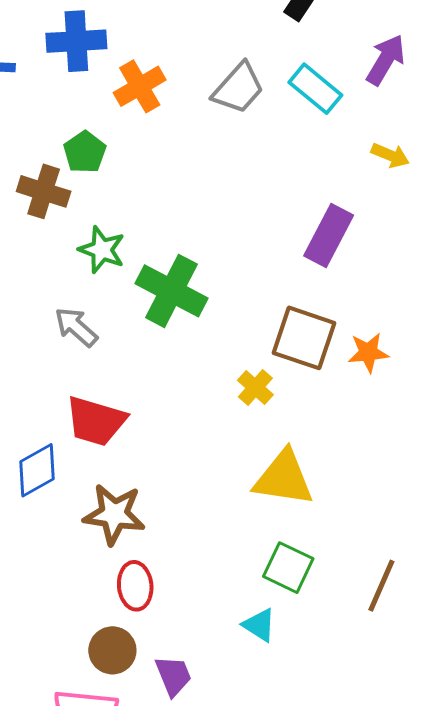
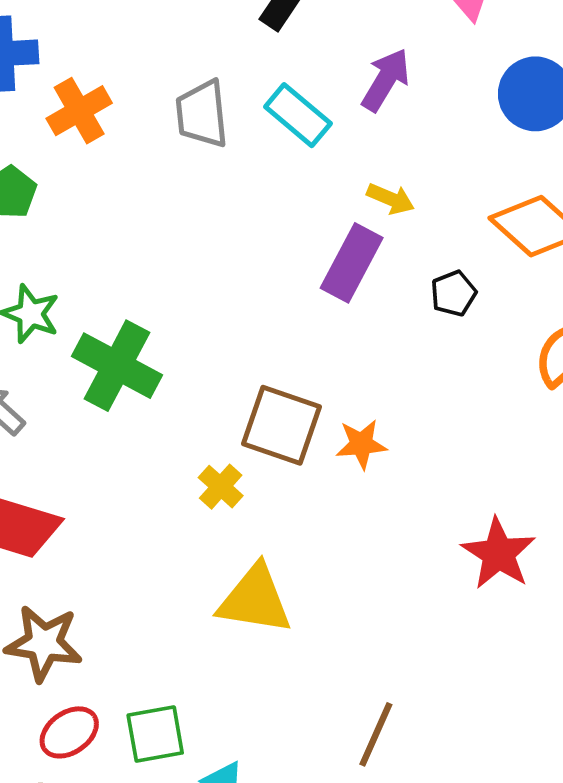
gray trapezoid: (238, 88) -> (202, 114), turned 132
purple rectangle: (329, 235) -> (352, 263), moved
green square: (288, 568) -> (155, 734), moved, turned -36
red ellipse: (135, 586) -> (69, 732), turned 60

